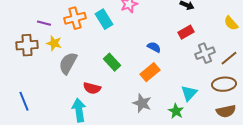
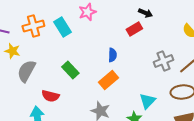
red rectangle: (186, 32) -> (134, 29), moved
blue semicircle: (154, 47) -> (112, 55), turned 64

